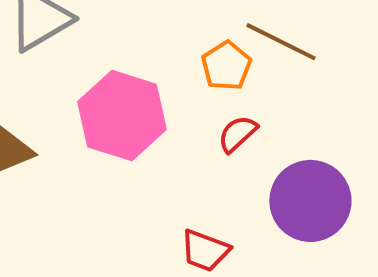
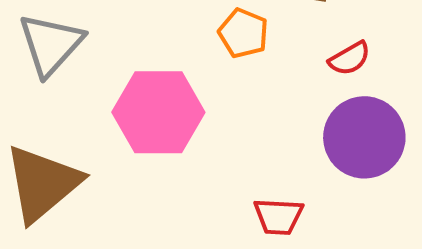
red semicircle: (238, 134) -> (350, 58), moved, turned -150

